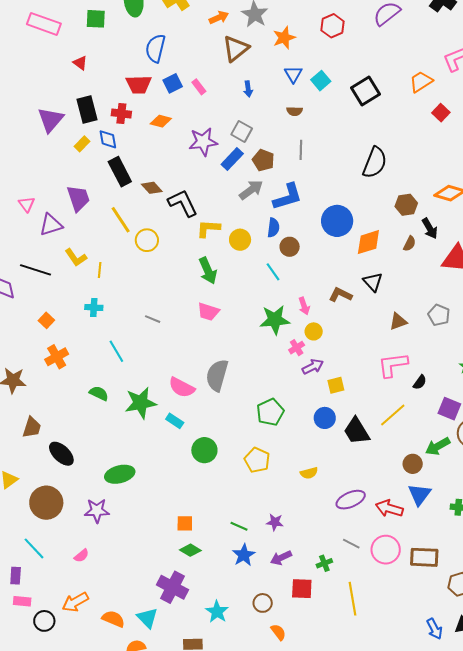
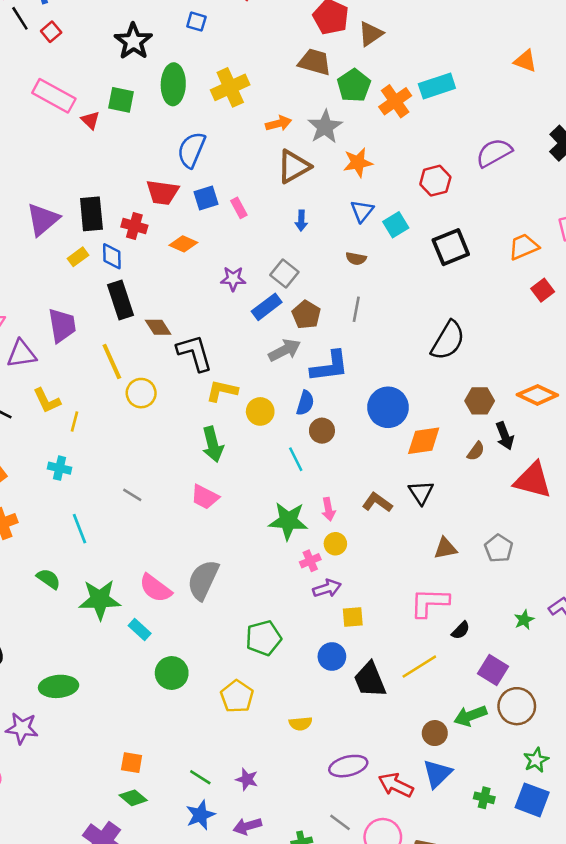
red hexagon: (333, 26) -> (435, 181), moved
red triangle: (80, 63) -> (90, 120), moved
purple star: (203, 142) -> (233, 279), size x0.7

